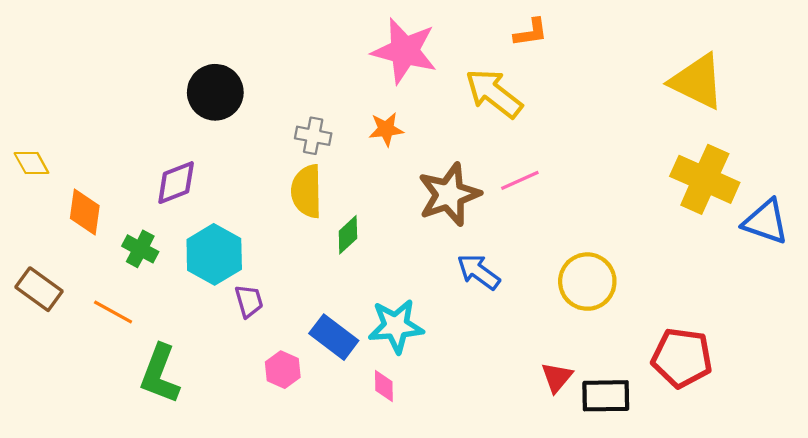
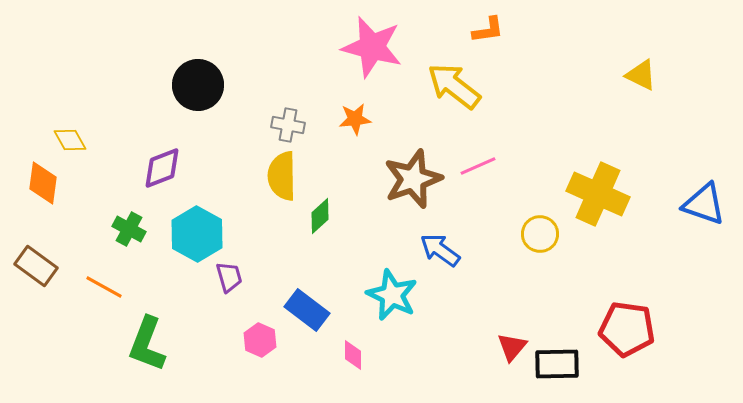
yellow triangle: (697, 81) -> (641, 75), size x0.6
yellow diamond: (31, 163) -> (70, 140), moved
yellow cross: (705, 179) -> (598, 194), moved
orange diamond: (85, 212) -> (43, 183), moved
yellow circle: (587, 282) -> (540, 234), moved, size x0.7
cyan star: (396, 326) -> (392, 295), moved, turned 30

